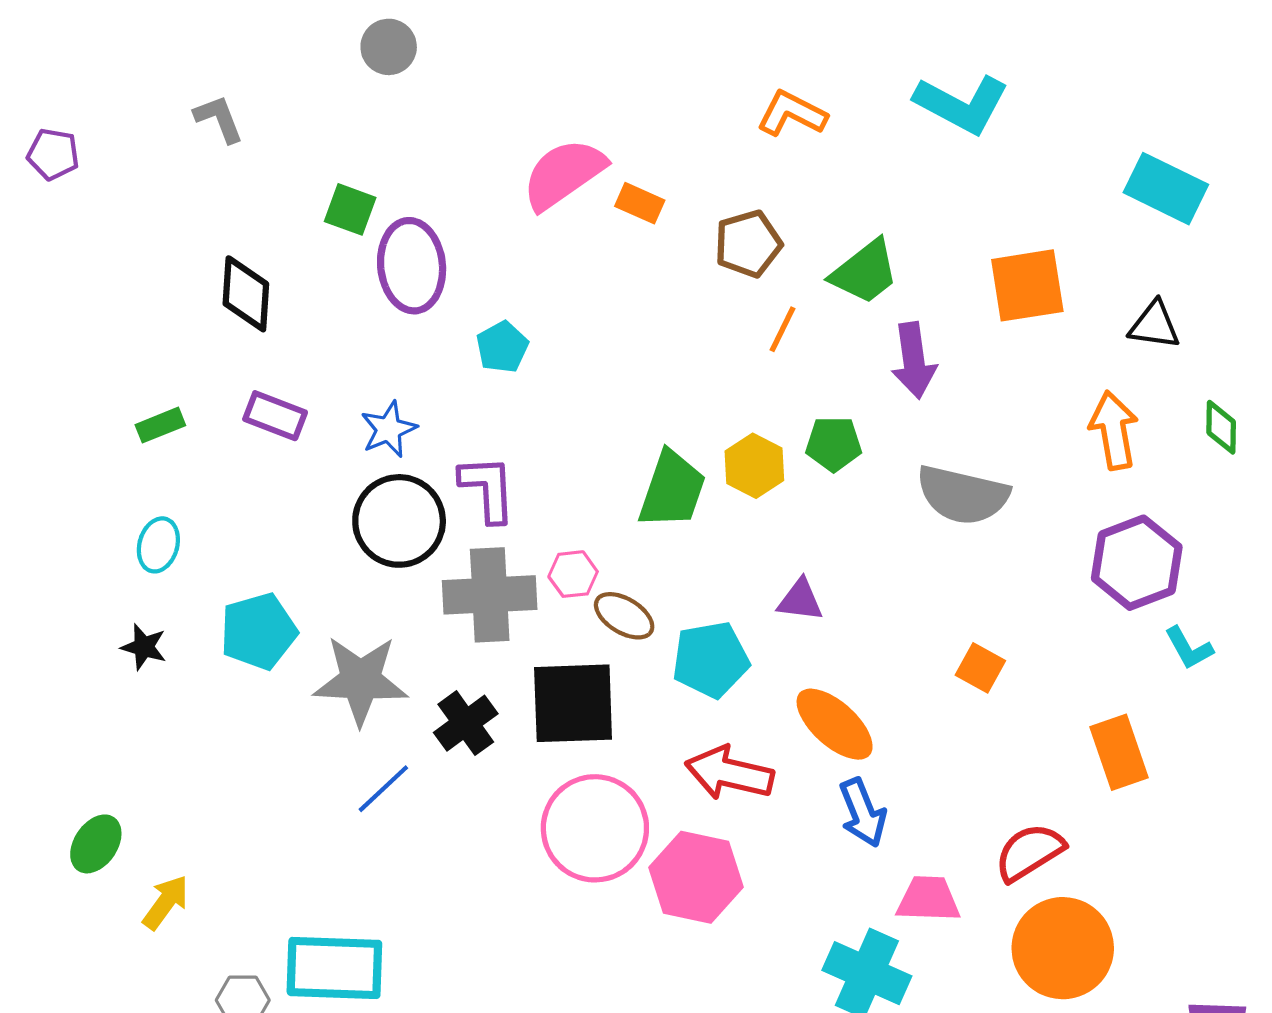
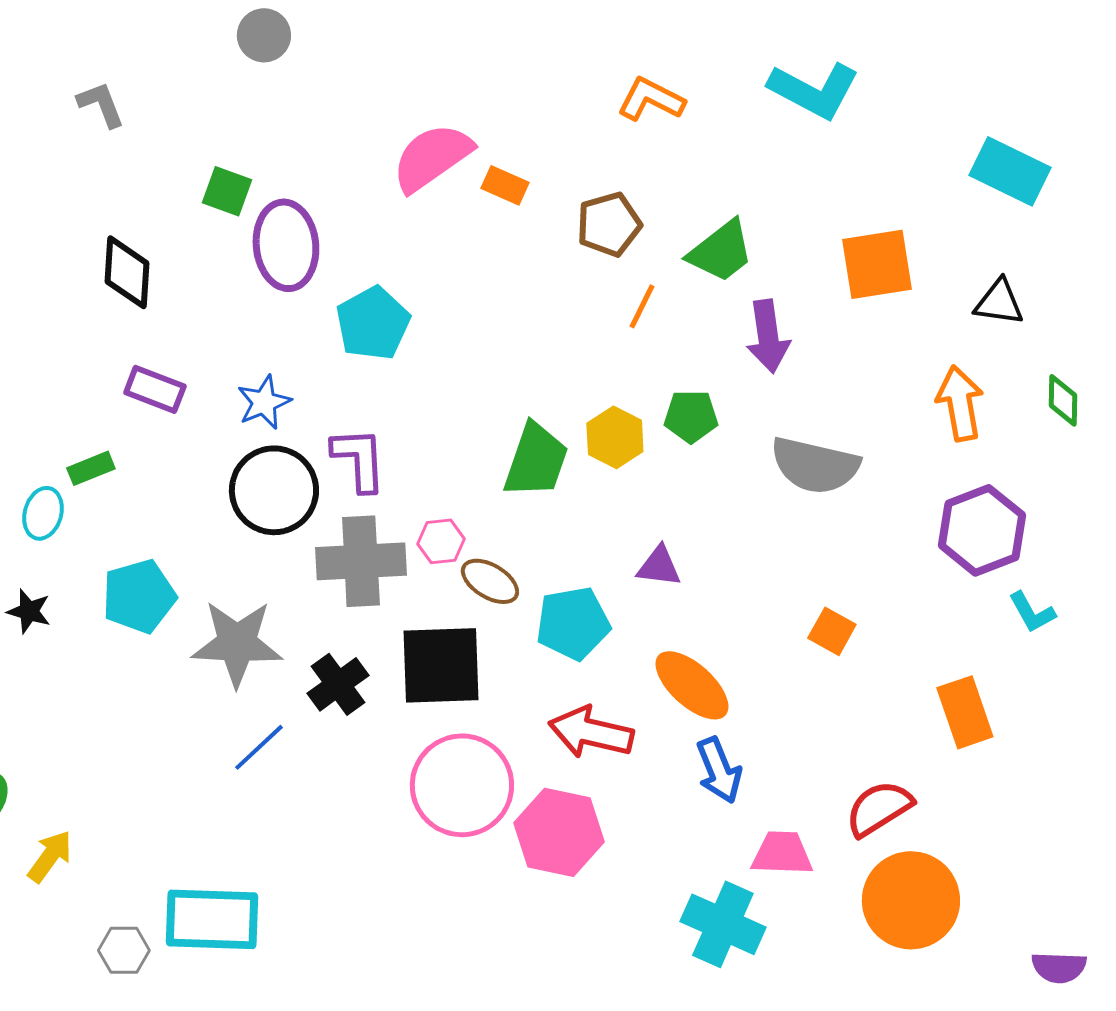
cyan pentagon: (502, 347) -> (373, 323), size x1.5
green rectangle: (160, 425) -> (91, 468), moved

